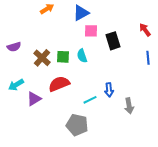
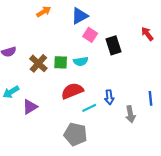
pink square: (91, 31) -> (90, 35), turned 32
cyan semicircle: (82, 56) -> (81, 61), turned -80
blue line: (148, 58) -> (150, 98), moved
red semicircle: (59, 84) -> (72, 91), moved

